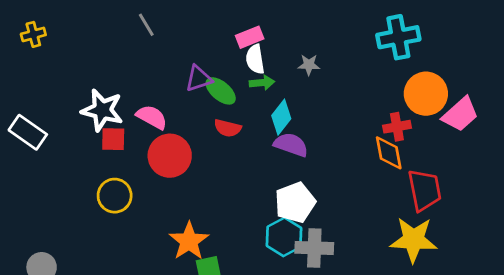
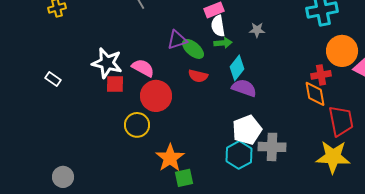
white rectangle: (28, 132) -> (53, 79), size x0.6
yellow circle: (115, 196) -> (137, 125), moved
gray cross: (314, 248) -> (272, 147), moved

